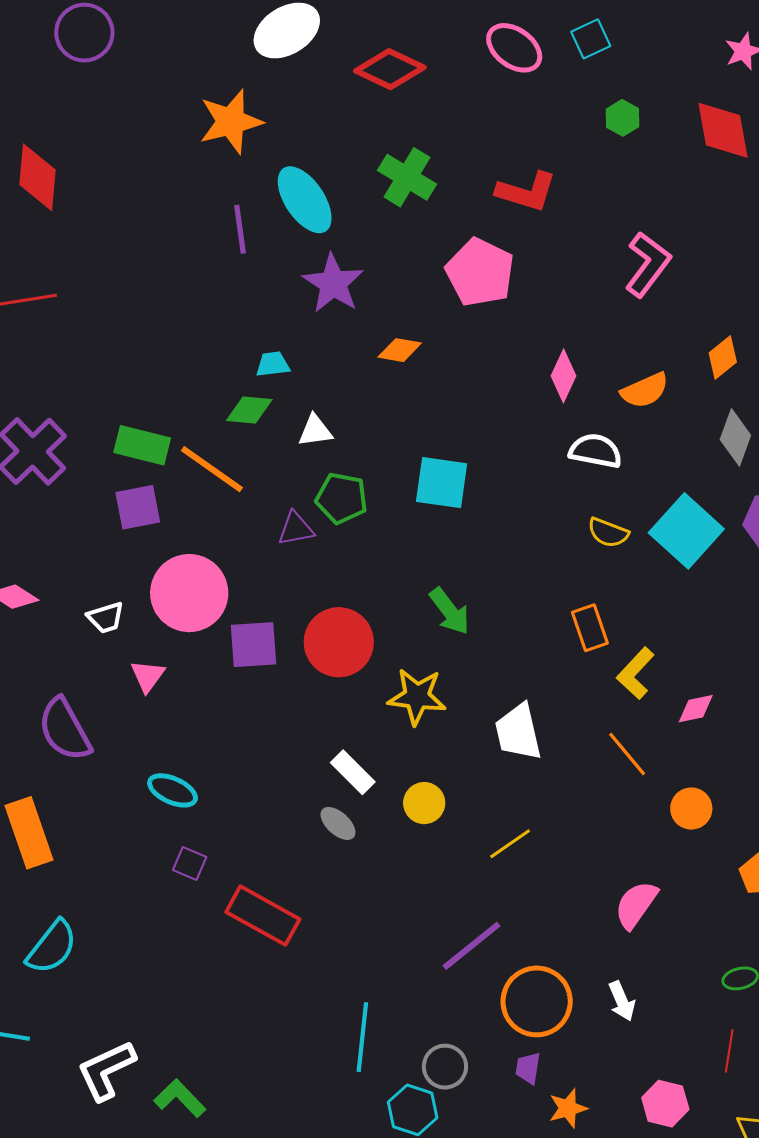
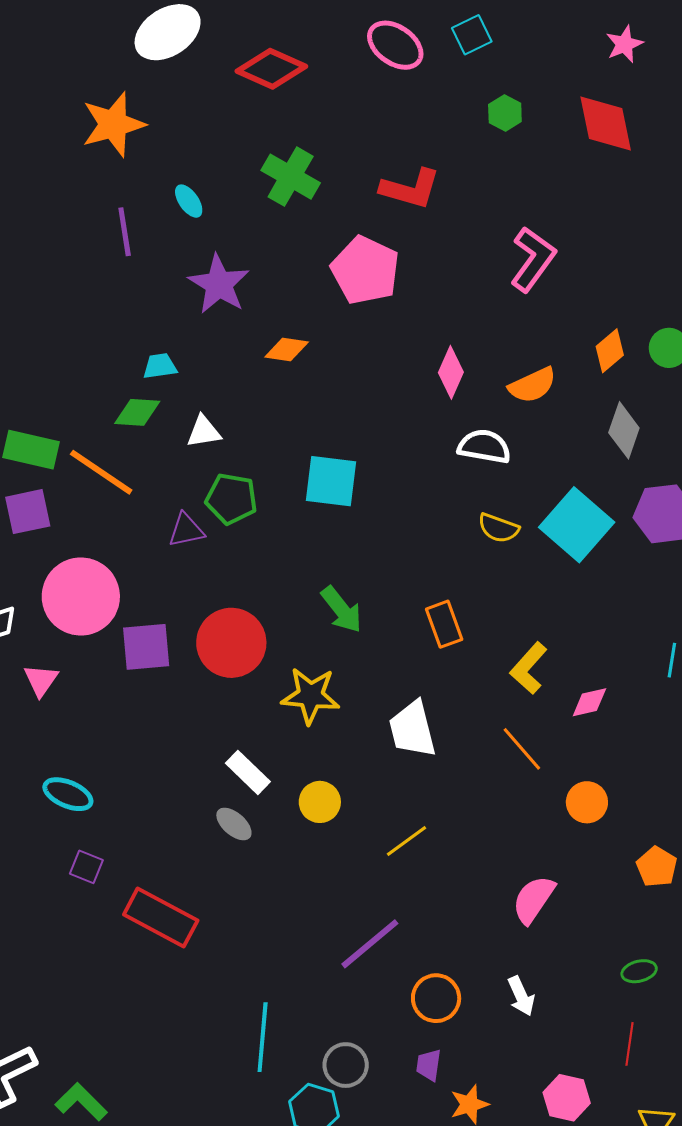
cyan ellipse: (305, 200) -> (189, 201), size x0.5
orange rectangle: (590, 628) -> (444, 624), moved
orange circle: (537, 1001) -> (436, 998), size x0.7

